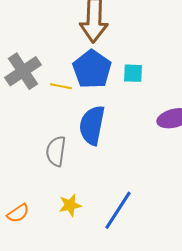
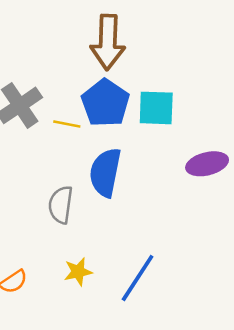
cyan square: (133, 73) -> (156, 108), size x1.5

